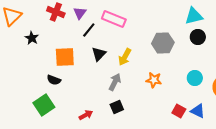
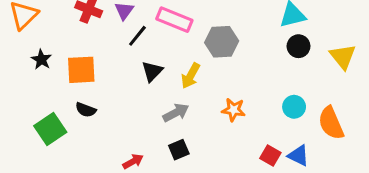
black star: (32, 38) -> (41, 59), moved
gray hexagon: (163, 43) -> (222, 42), moved
orange square: (65, 57) -> (81, 70), moved
gray arrow: (115, 82) -> (176, 113), turned 36
green square: (44, 105) -> (50, 129), moved

